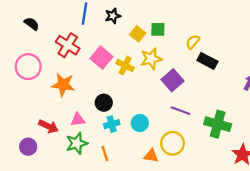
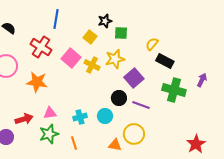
black star: (113, 16) -> (105, 21), moved
yellow square: (138, 34) -> (90, 37), moved
black circle: (104, 103) -> (119, 98), moved
green cross: (218, 124) -> (174, 90), moved
red arrow: (48, 126) -> (24, 119), turned -42

